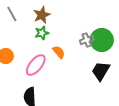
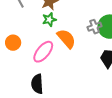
orange semicircle: (59, 52) -> (66, 39), size x1.5

